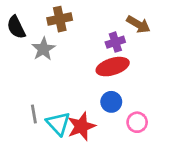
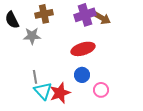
purple cross: (115, 42) -> (85, 15), moved, size x1.5
gray star: (43, 49) -> (32, 36), turned 30
gray line: (34, 114) -> (35, 77), moved

